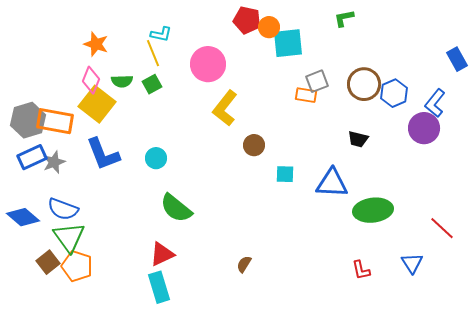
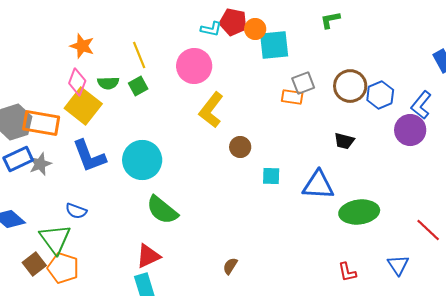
cyan L-shape: (161, 34) -> (211, 29), moved
cyan circle: (156, 158) -> (142, 160), size x1.8
blue semicircle: (63, 209) -> (76, 211), moved, size x0.7

